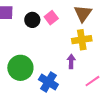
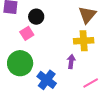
pink square: (51, 18) -> (27, 33), moved

